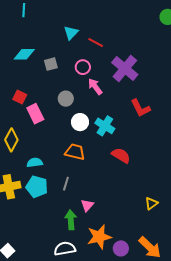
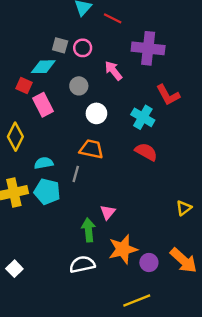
cyan diamond: (24, 54) -> (43, 67), moved
gray square: (51, 64) -> (60, 45), turned 32
pink circle: (83, 67) -> (83, 48), moved
purple cross: (125, 69) -> (148, 48), turned -32
cyan cross: (105, 126) -> (143, 117), moved
gray line: (66, 184) -> (76, 174), moved

